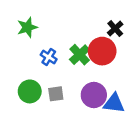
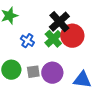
black cross: (115, 28) -> (59, 22), moved, size x1.5
purple circle: (94, 95) -> (52, 73), moved

